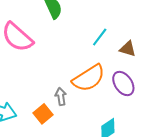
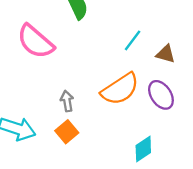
gray arrow: (61, 97) -> (67, 101), moved

